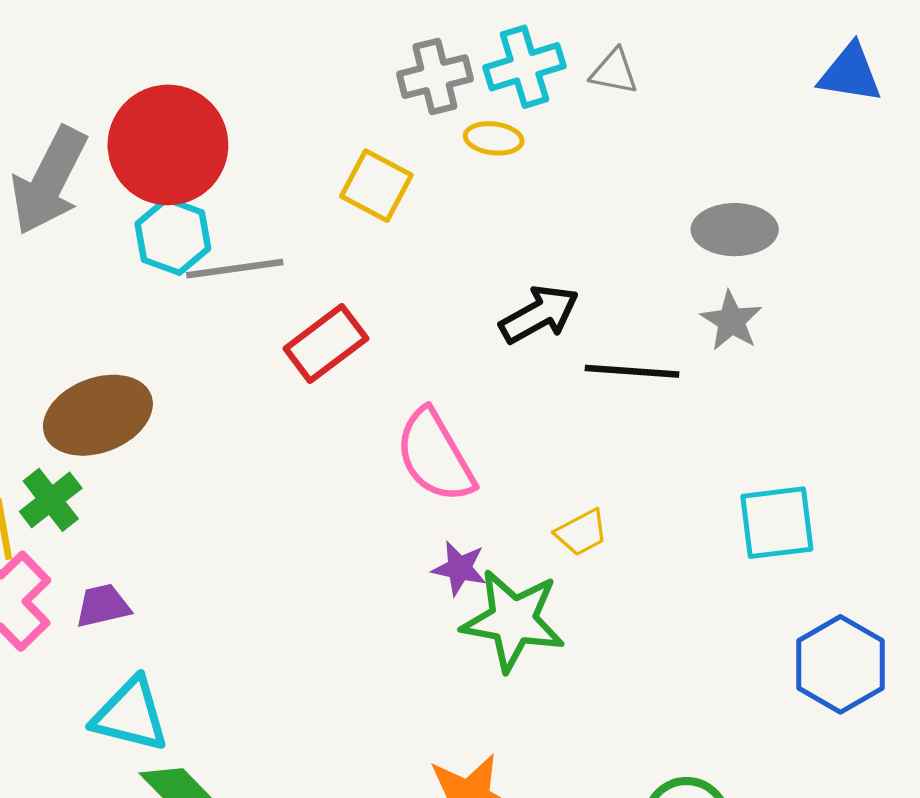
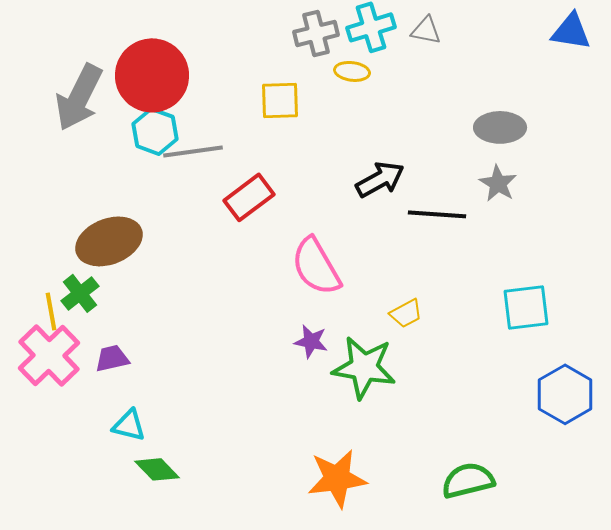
yellow square: (376, 186) -> (280, 100), turned -30
purple star: (459, 568) -> (311, 341), moved
cyan triangle: (130, 715) -> (129, 425), size x0.7

